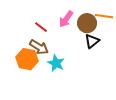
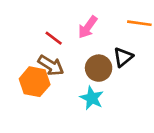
brown circle: (87, 23) -> (99, 68), moved
cyan star: (56, 63) -> (92, 98), moved

